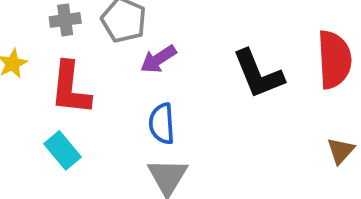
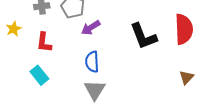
red L-shape: (70, 88) -> (44, 42), size x0.7

